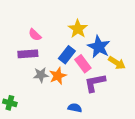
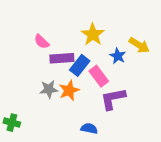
blue star: (99, 47) -> (118, 56), size x0.6
purple rectangle: (28, 54) -> (62, 58), moved
yellow arrow: (117, 63) -> (139, 45), moved

